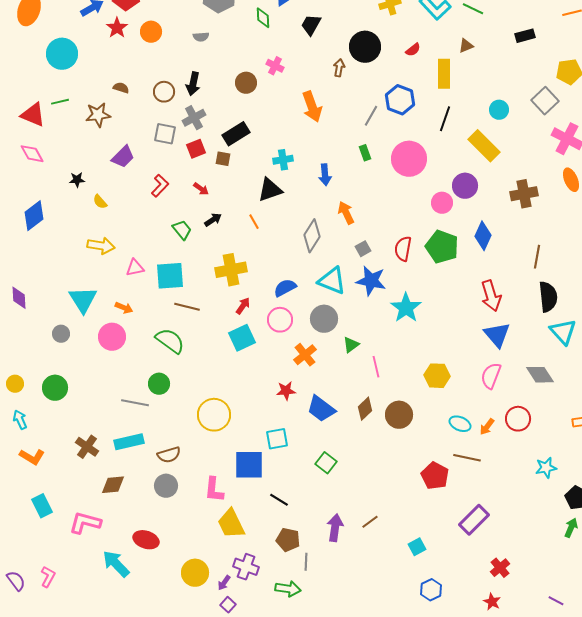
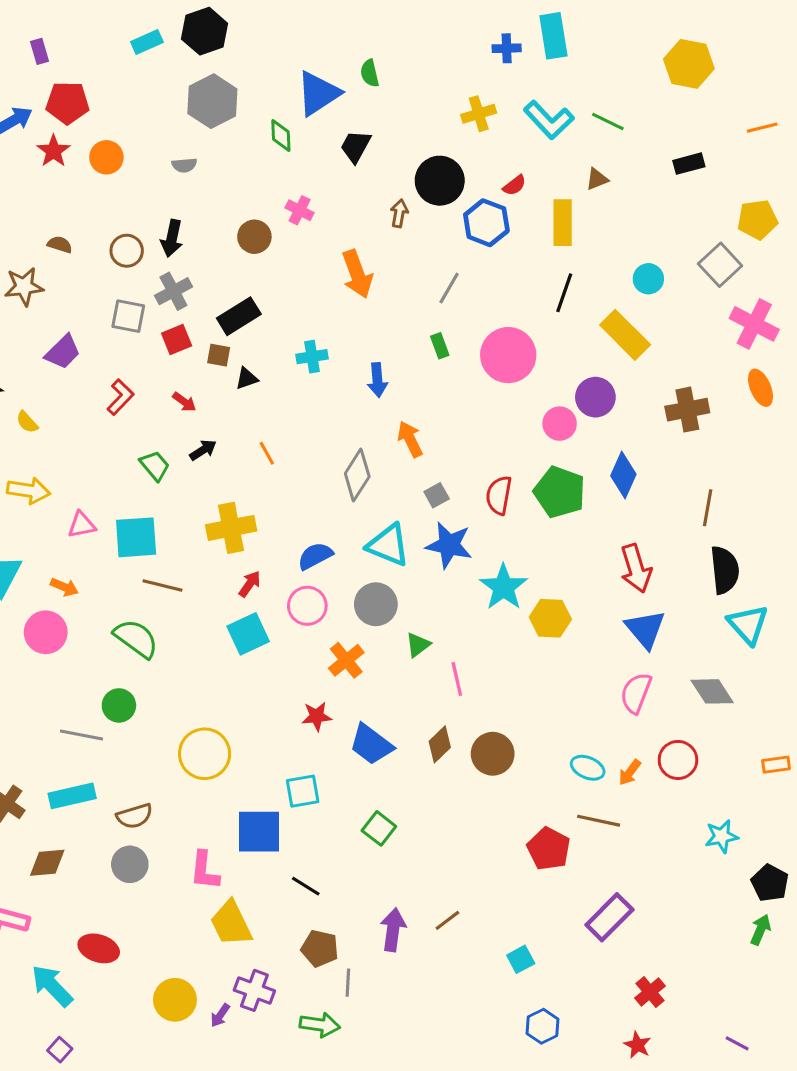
blue hexagon: (400, 100) -> (486, 223), moved
black triangle: (270, 190) -> (247, 378), moved, size x0.6
yellow hexagon: (437, 376) -> (550, 618), moved
purple square: (228, 605) -> (60, 1050), moved

